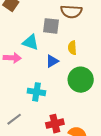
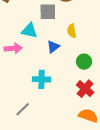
green circle: (81, 80) -> (84, 62), size x0.6
red cross: (55, 124) -> (85, 89), moved, turned -30

